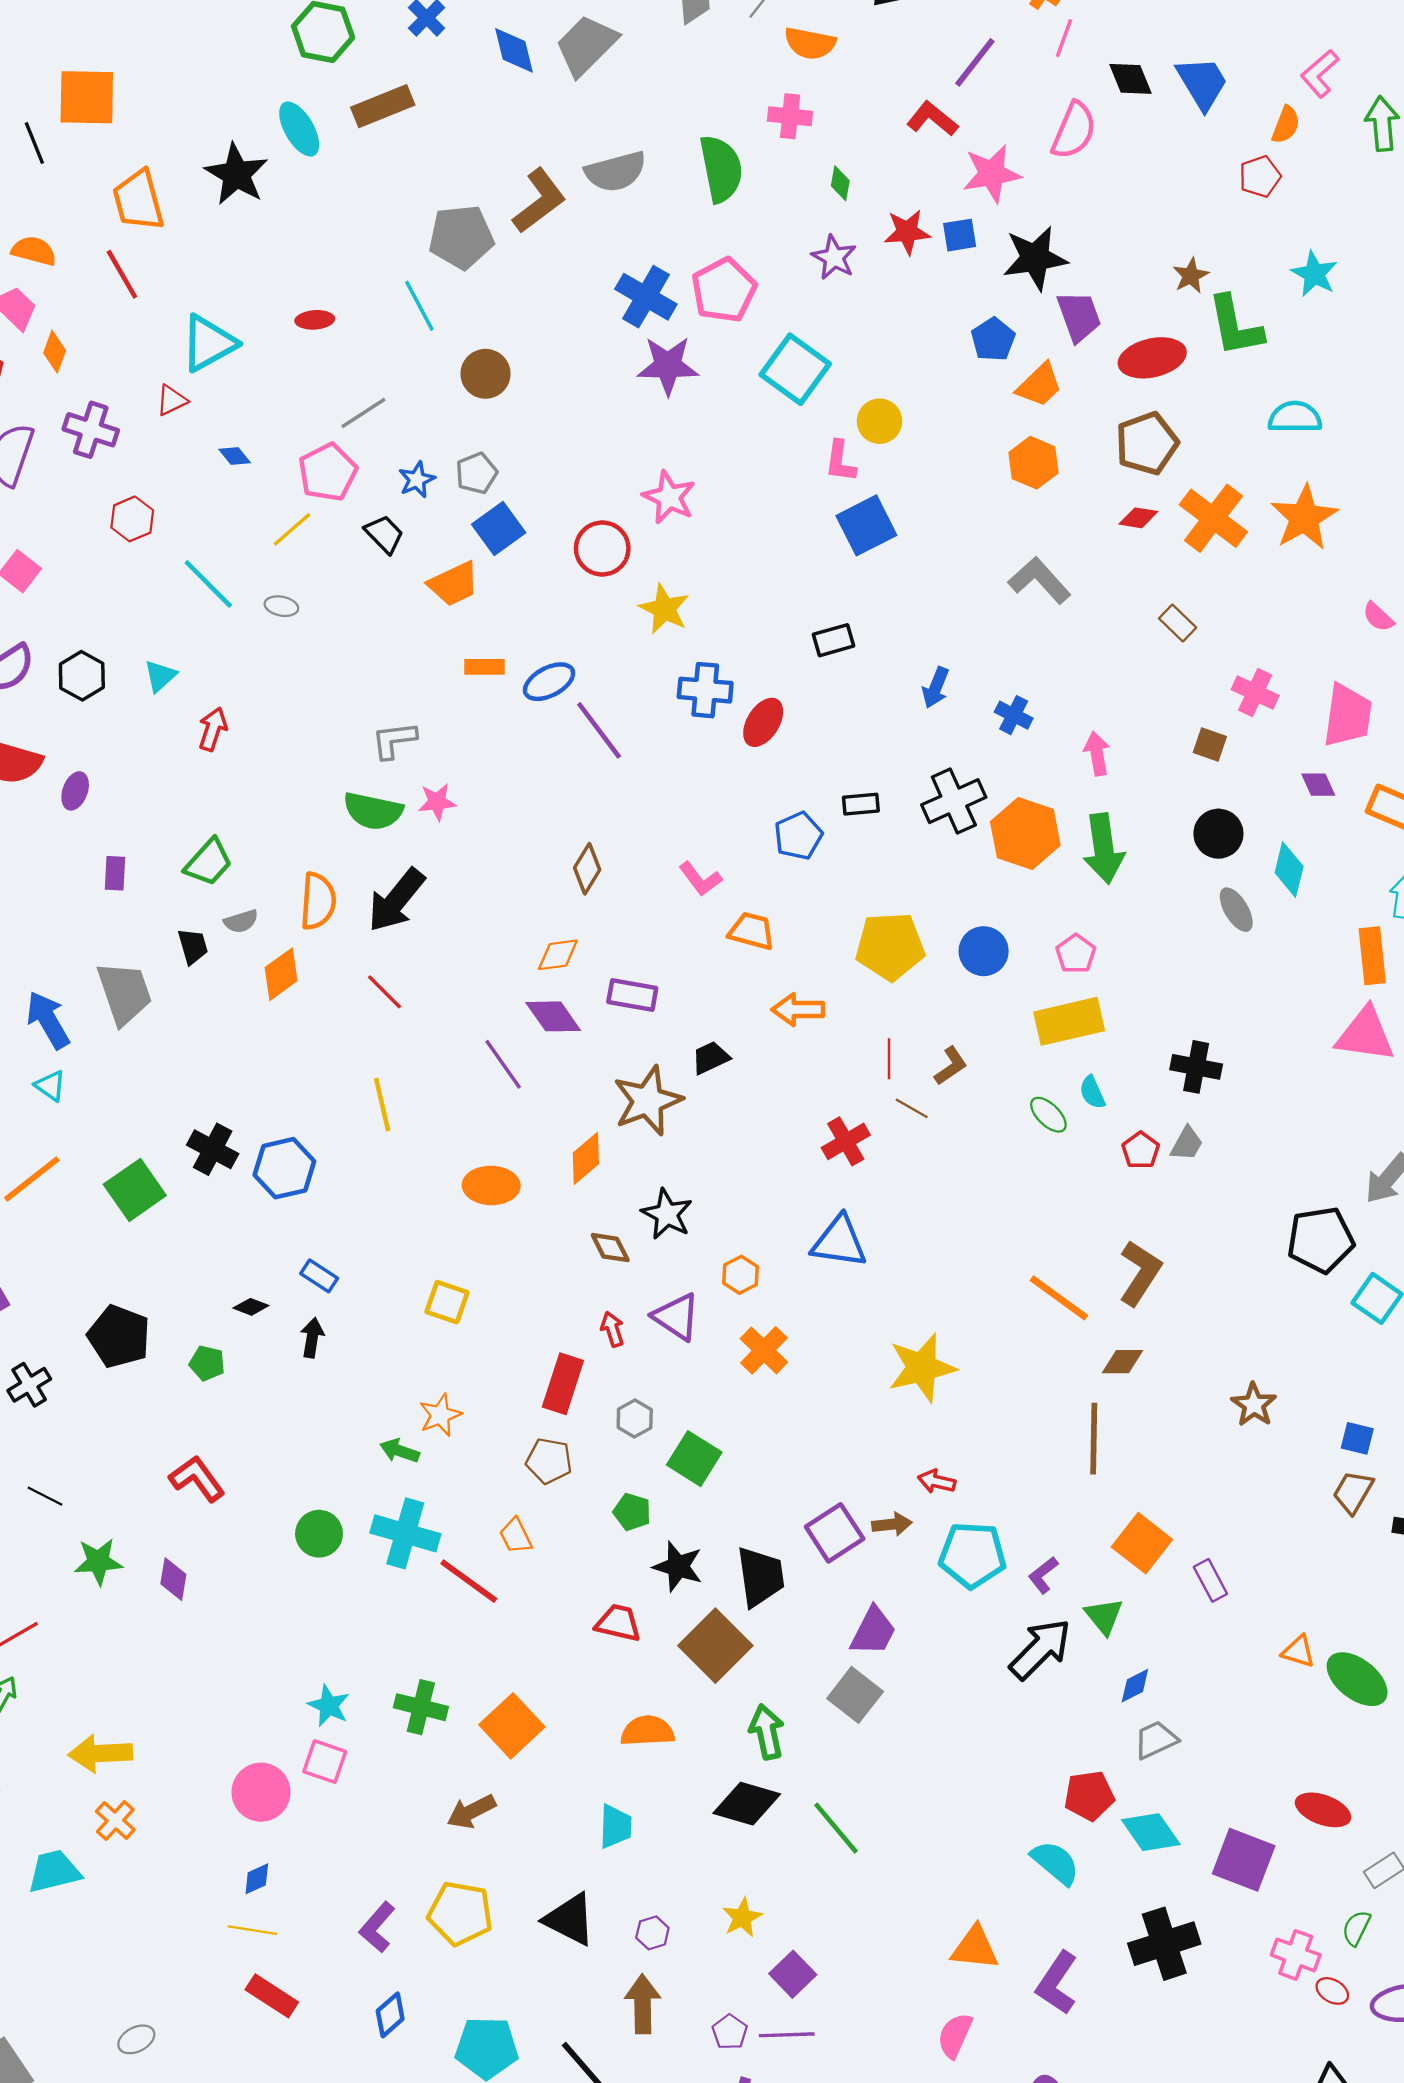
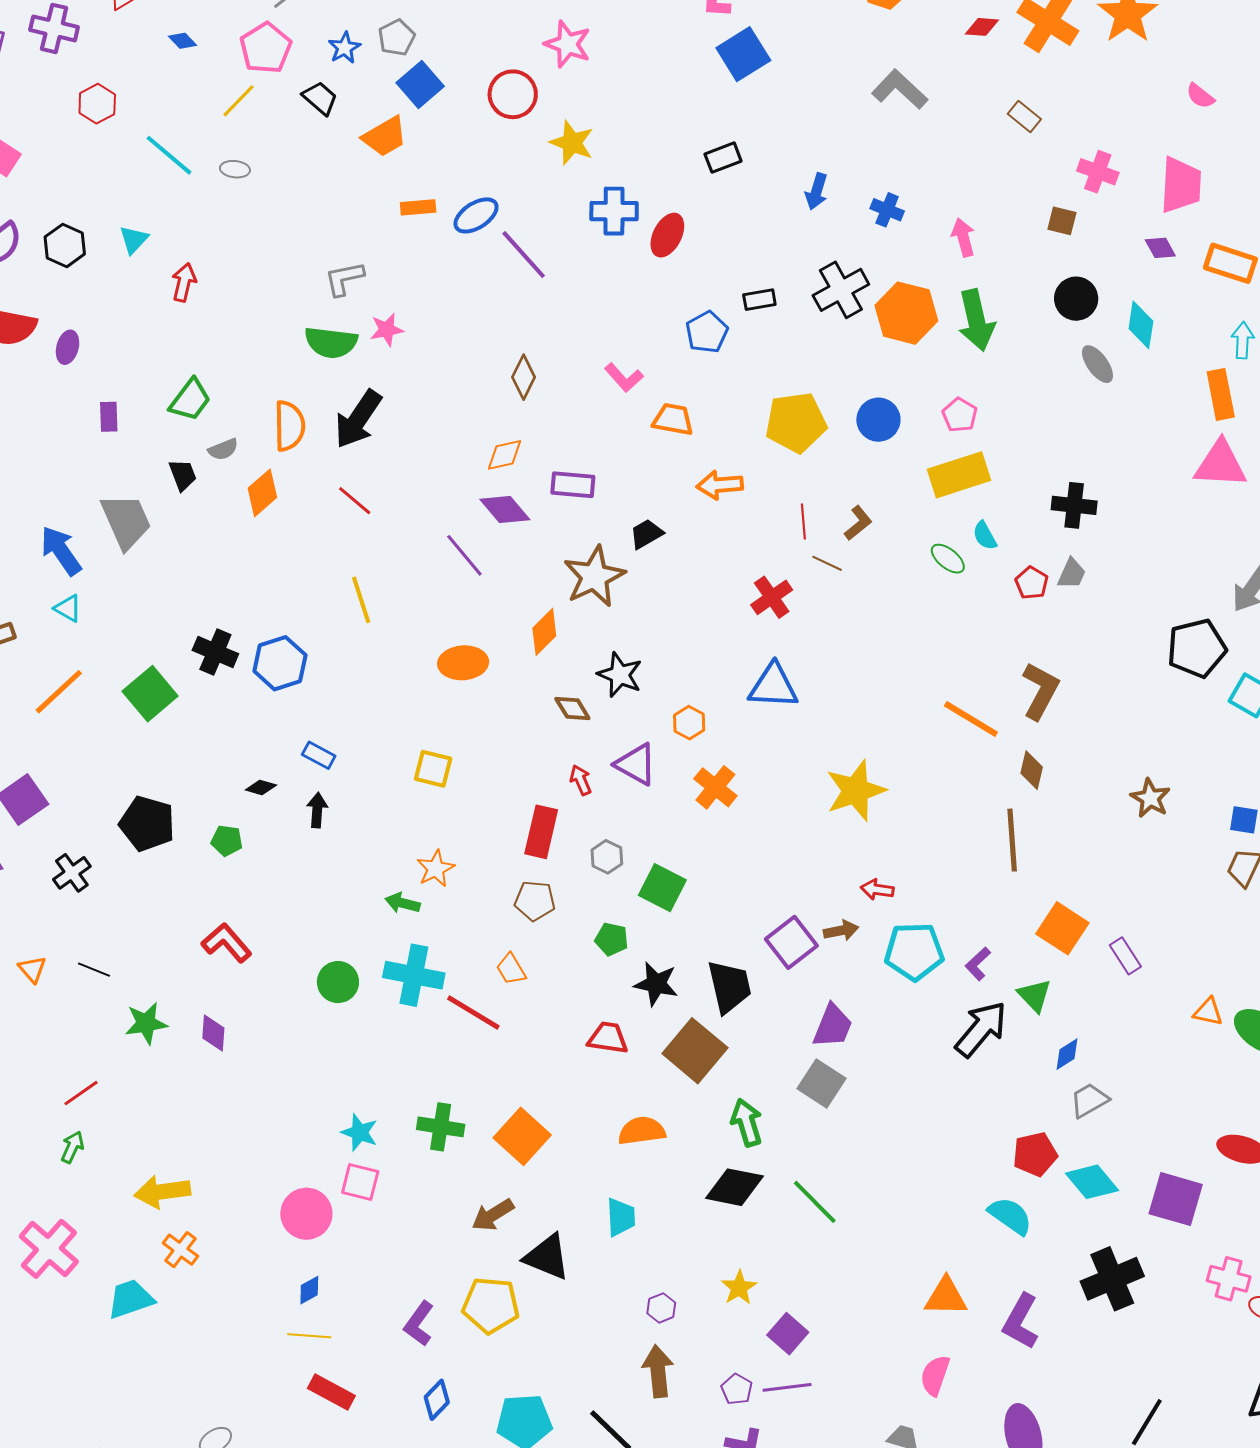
brown diamond: (1122, 1362) -> (1032, 770), turned -72
black triangle: (570, 1919) -> (547, 1257), moved

